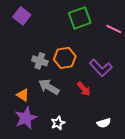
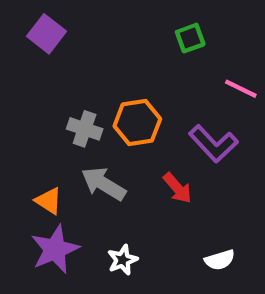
green square: (80, 18) -> (190, 38), moved, size x0.6
pink line: (114, 29) -> (241, 89), moved

